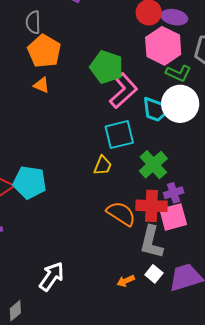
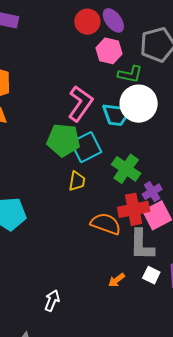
purple ellipse: (174, 17) -> (113, 20), turned 55
pink hexagon: (163, 46) -> (109, 51), size x0.7
green pentagon: (107, 67) -> (63, 140), moved
white arrow: (52, 276) -> (52, 301), size x0.7
orange arrow: (126, 281) -> (117, 280), moved

